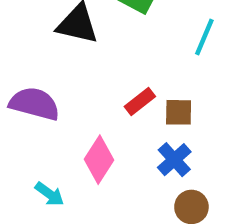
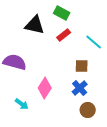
cyan line: (204, 37) -> (94, 42), moved, turned -72
red rectangle: (140, 102) -> (64, 35), moved

